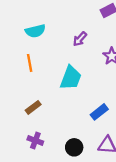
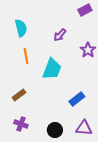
cyan semicircle: (35, 31) -> (21, 28), turned -90
orange line: (30, 63) -> (26, 56), moved

